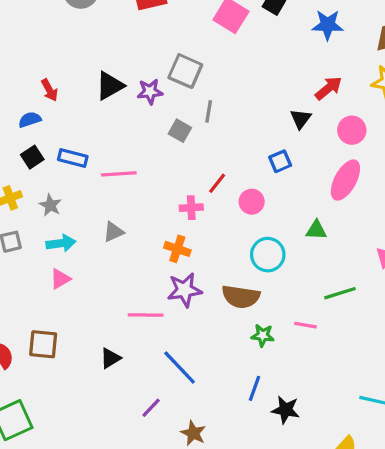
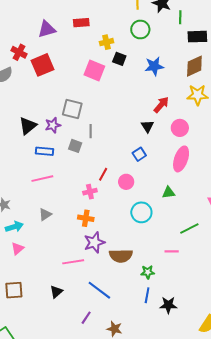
blue rectangle: (73, 158) -> (45, 151), moved
brown semicircle: (241, 297) -> (121, 256), moved
green star: (263, 335) -> (148, 272), moved

